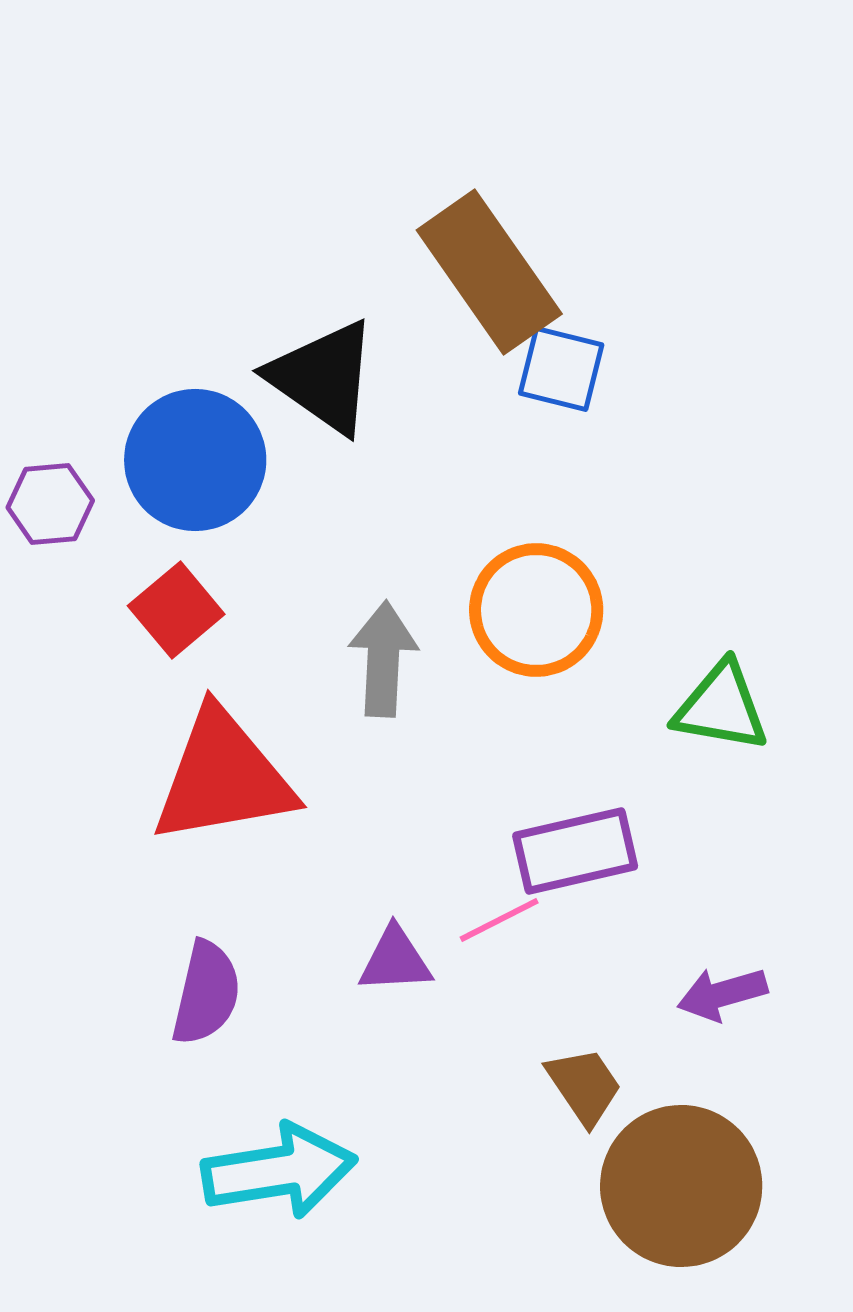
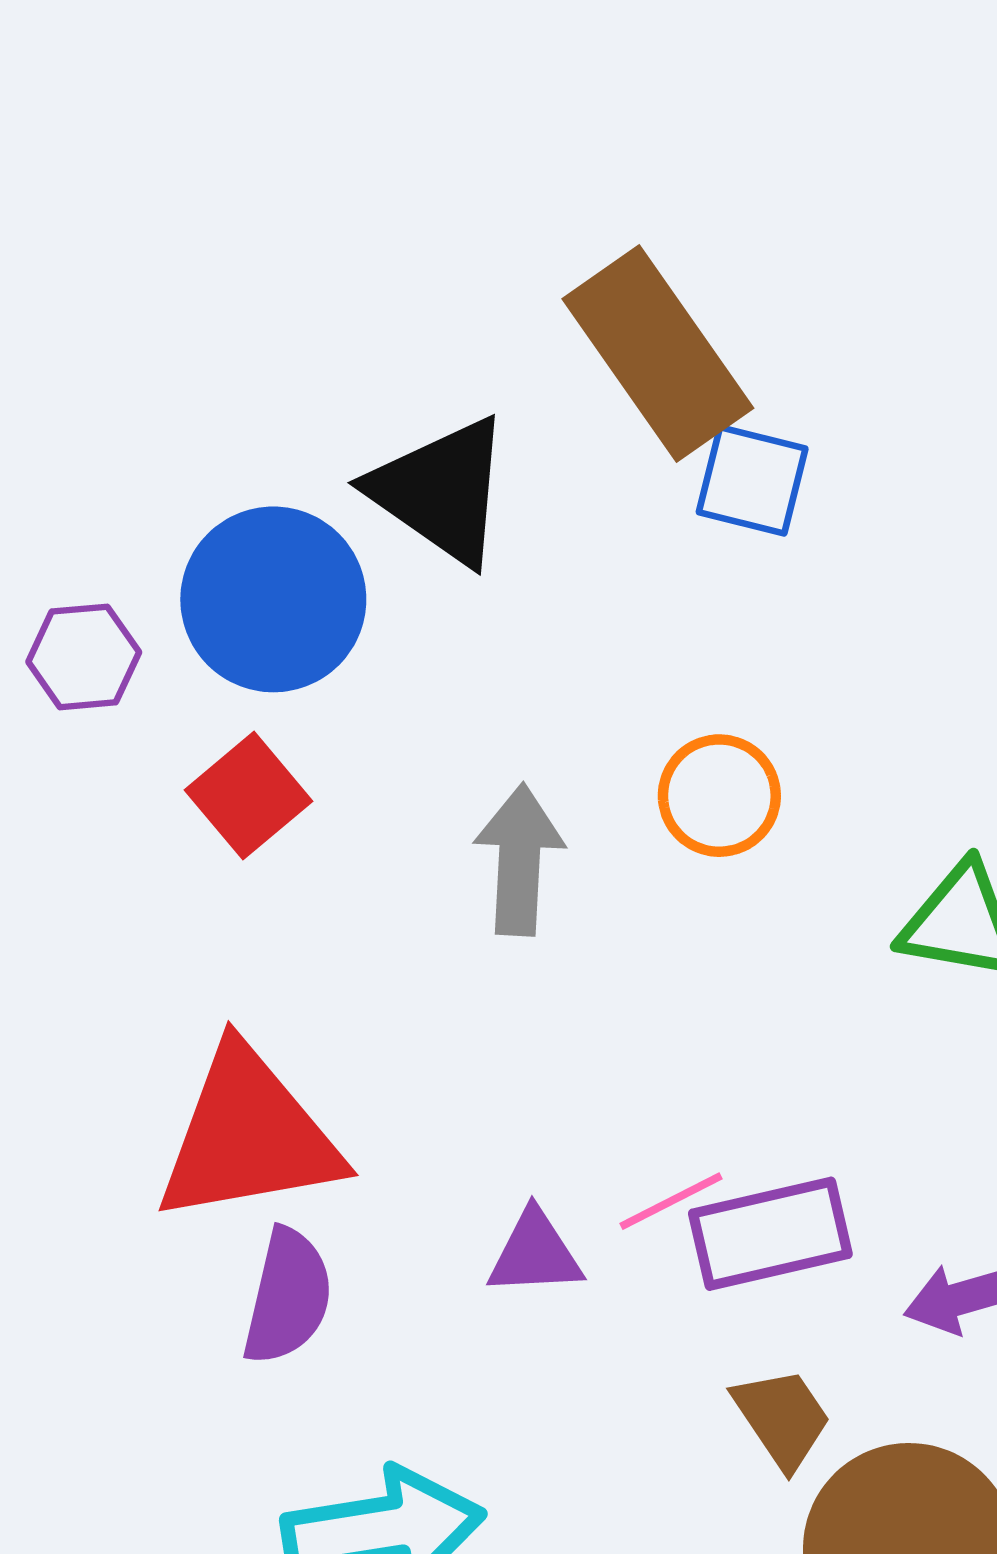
orange circle: (536, 610) -> (719, 796), size x0.7
red triangle: (223, 777) -> (248, 1136), moved
purple rectangle: (575, 851) -> (770, 1234), moved

